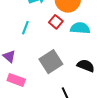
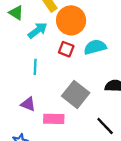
pink rectangle: (16, 80) -> (54, 119), moved

